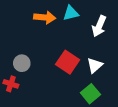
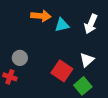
cyan triangle: (71, 13) -> (62, 25), moved
red square: (68, 62) -> (62, 71), moved

